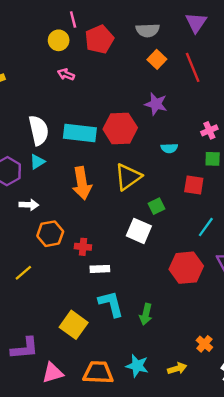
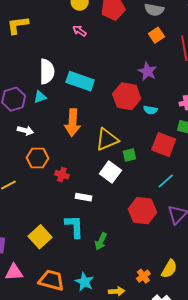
red hexagon: (120, 128) -> (127, 96), moved
yellow triangle: (128, 177) -> (107, 139), moved
red square: (194, 185) -> (164, 145), size x1.4
white rectangle: (100, 269) -> (84, 197), moved

